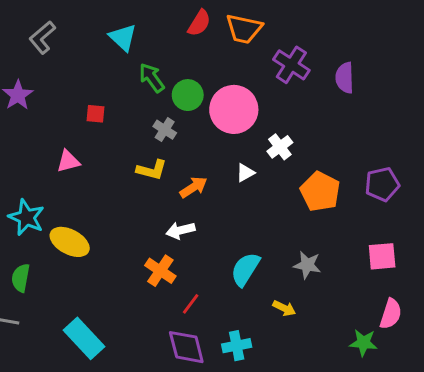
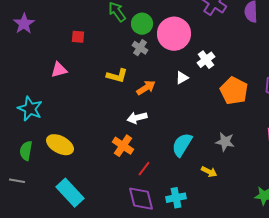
gray cross: (165, 130) -> (140, 48), moved
yellow ellipse: (70, 242) -> (60, 145), moved

